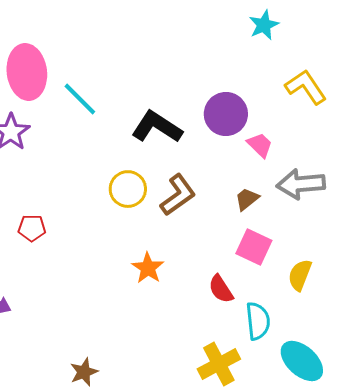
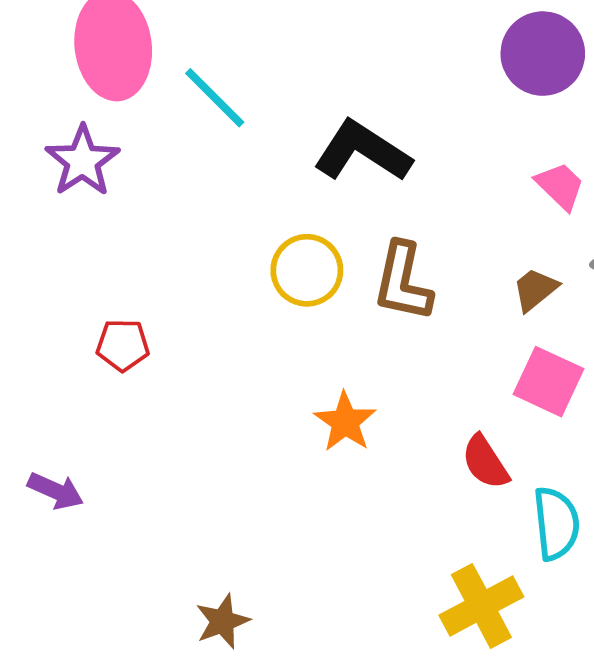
purple circle: (226, 114) -> (543, 54), moved
brown L-shape: (178, 195) -> (403, 282), turned 138

